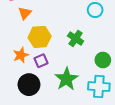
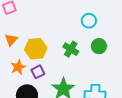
orange triangle: (25, 13) -> (11, 40), moved
green circle: (103, 60) -> (99, 46), moved

